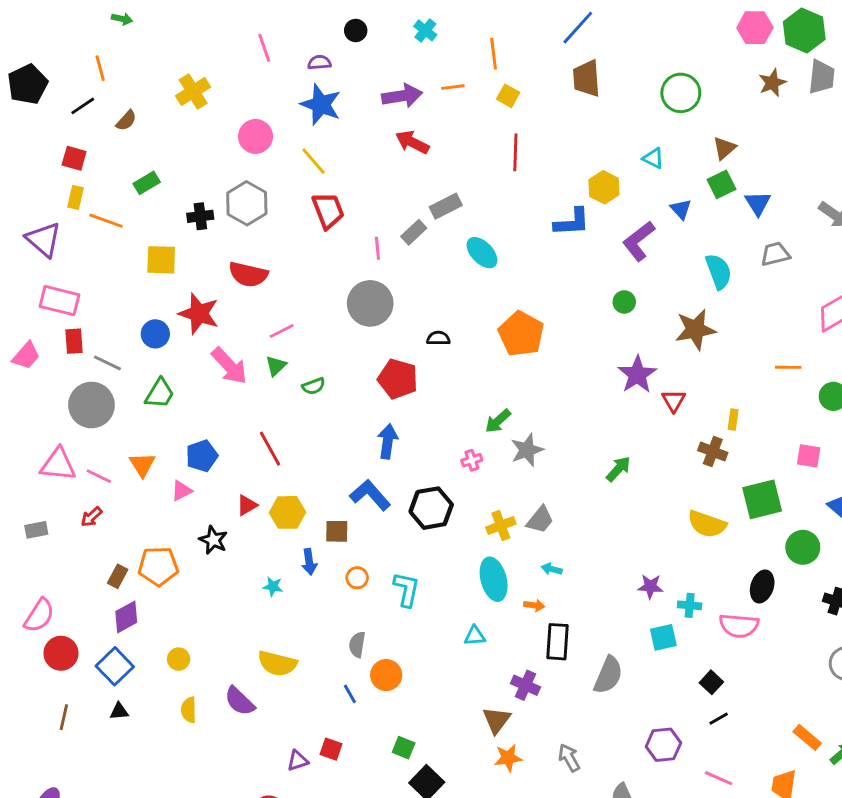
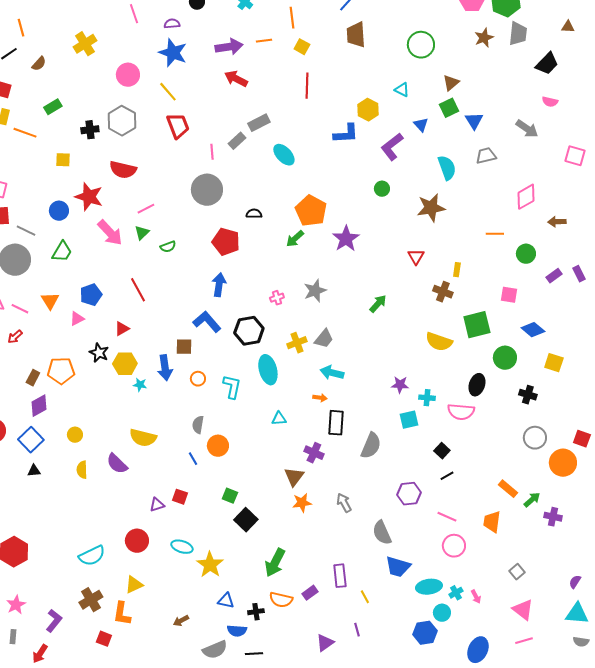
yellow square: (161, 260) -> (63, 160), size x0.7
purple star: (637, 375) -> (346, 239), moved
green arrow: (498, 421) -> (295, 239), moved
yellow hexagon: (287, 512) -> (125, 364), moved
blue arrow: (309, 562) -> (165, 368), size x1.4
cyan arrow: (552, 569) -> (332, 373), size x1.6
cyan ellipse: (494, 579) -> (268, 370), moved

